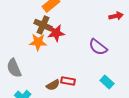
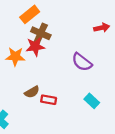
brown cross: (43, 25) -> (41, 33), moved
brown semicircle: (53, 85) -> (32, 92), moved

